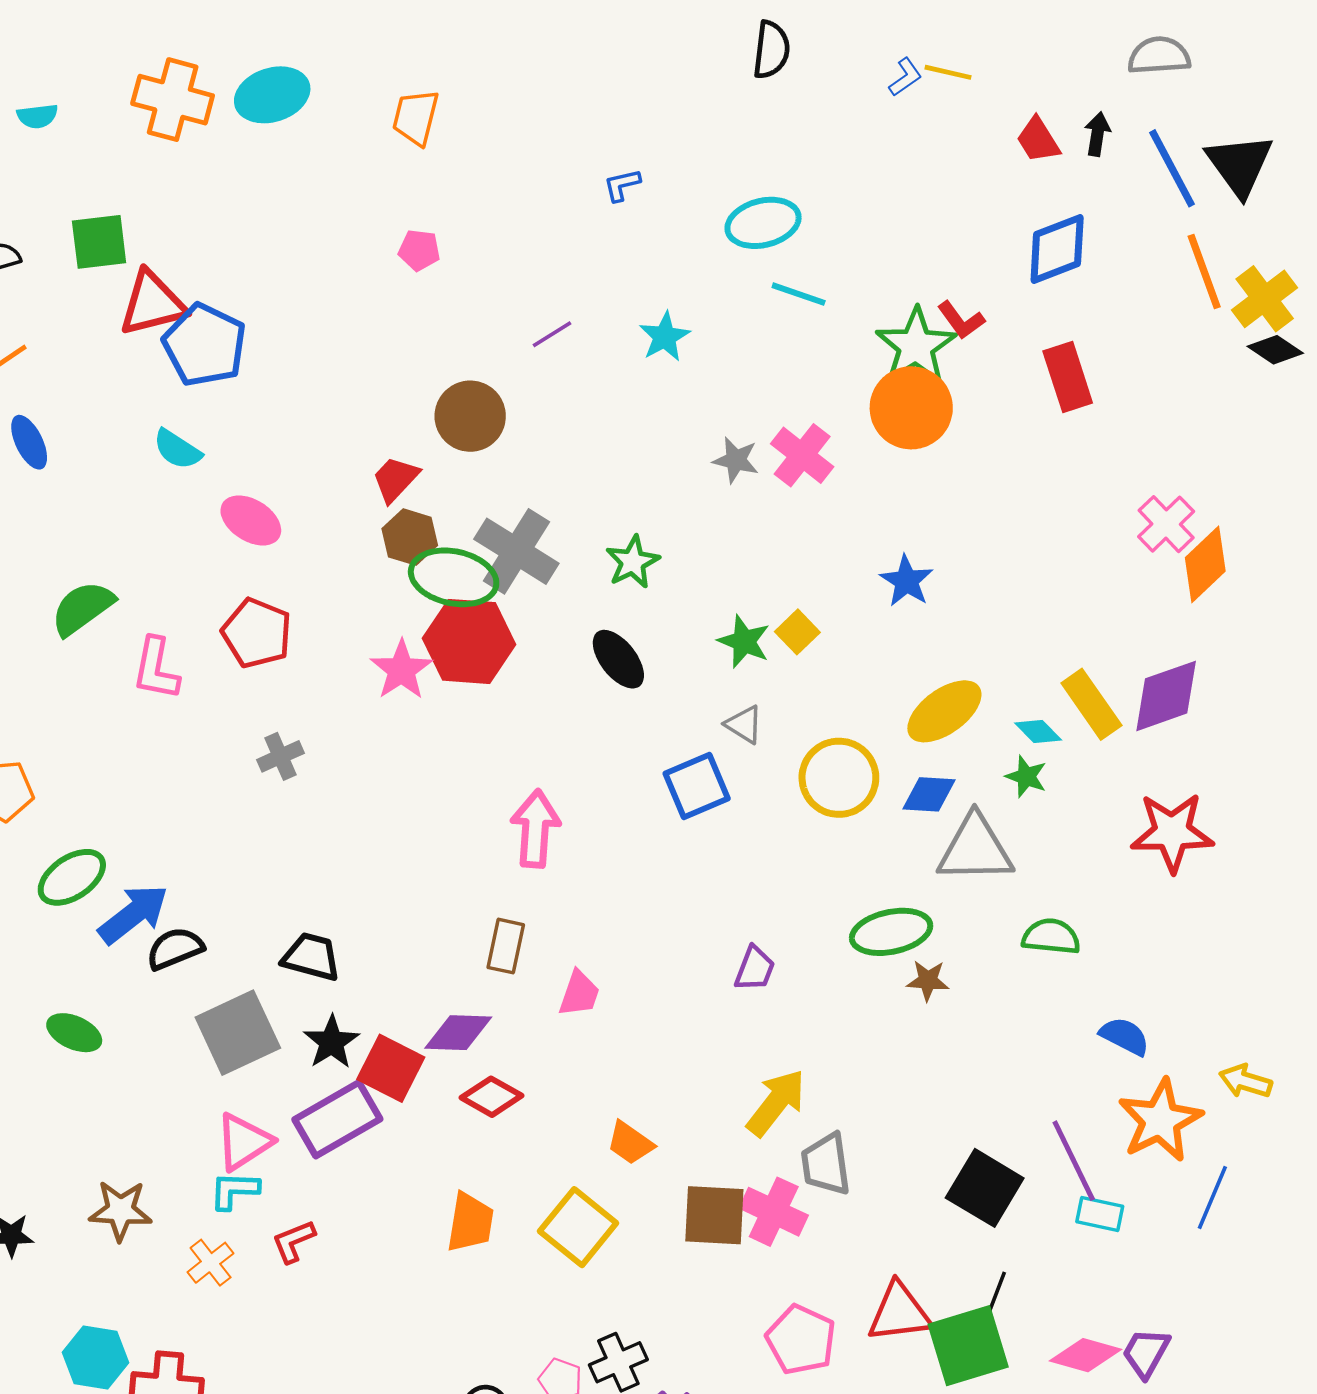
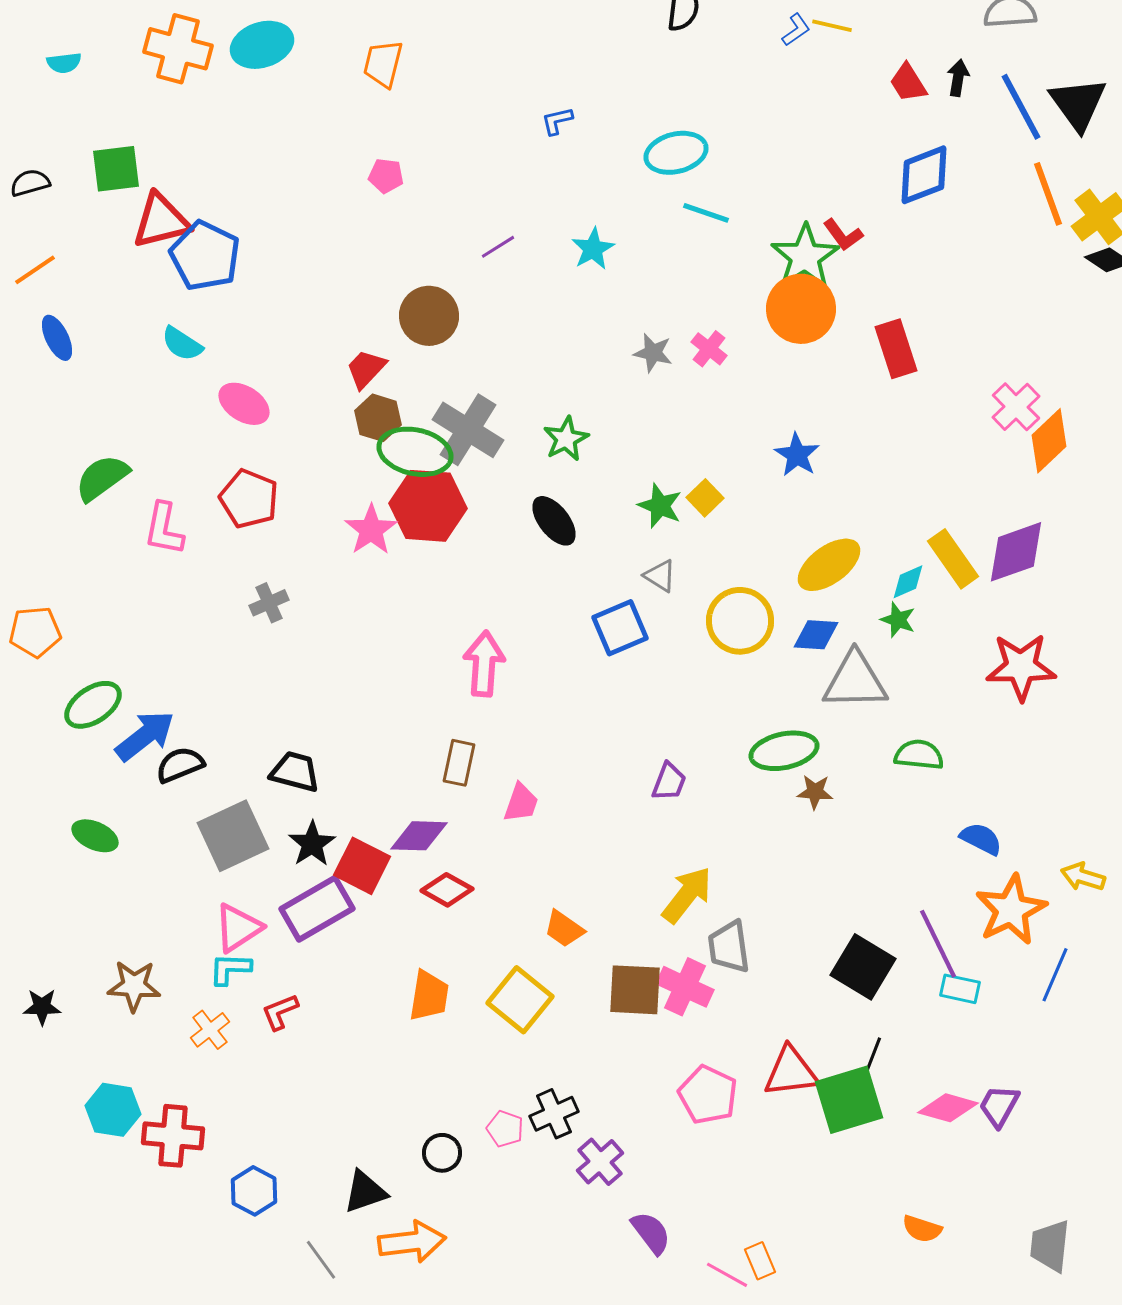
red rectangle: (1068, 377) -> (896, 349), moved
pink cross: (802, 455) -> (709, 349), size x0.7
cyan diamond: (1038, 732) -> (908, 582), turned -69

